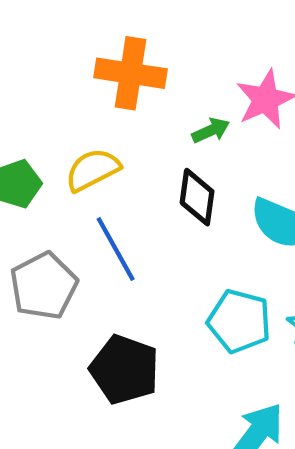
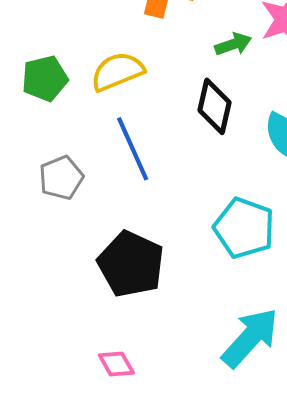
gray pentagon: (44, 286) -> (61, 178), size x0.7

